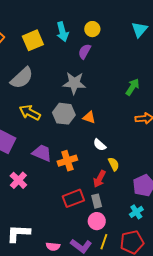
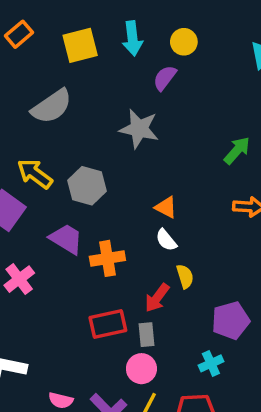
yellow arrow: (30, 113) -> (35, 174), moved
gray hexagon: (64, 114) -> (87, 186), moved
orange triangle: (89, 117) -> (166, 207), moved

